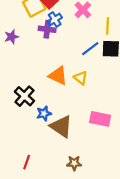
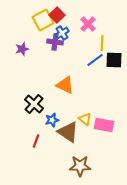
yellow line: (108, 26) -> (102, 43), moved
yellow triangle: (81, 78) -> (85, 119), moved
red line: (27, 162) -> (36, 141), moved
brown star: (74, 163) -> (80, 166), size x1.5

